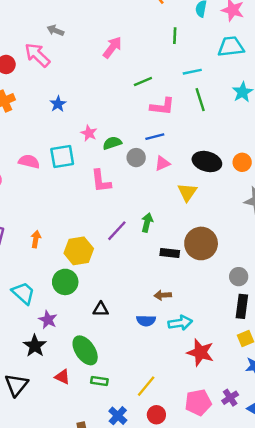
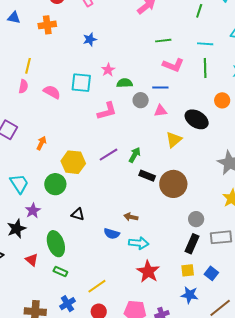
pink semicircle: (29, 161) -> (52, 92), moved
orange circle: (242, 162) -> (222, 100), moved
pink L-shape: (101, 181) -> (107, 111), turned -115
black rectangle: (170, 253) -> (147, 176), moved

